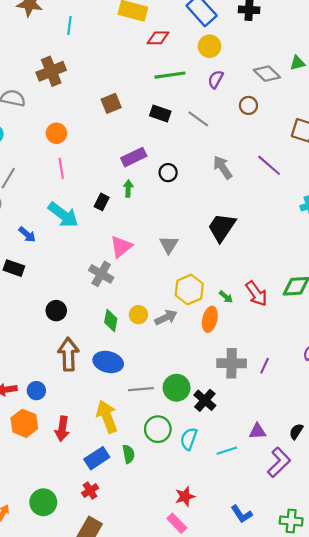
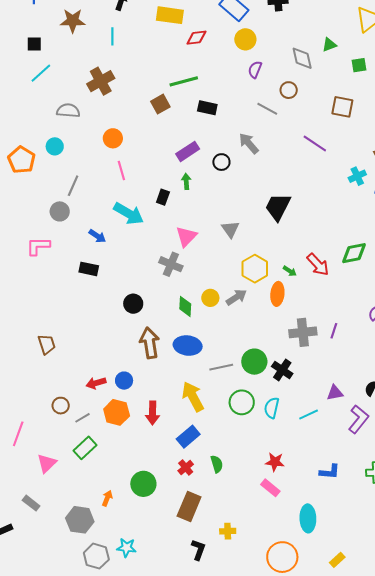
gray diamond: (267, 74) -> (302, 58), turned 40
green line: (170, 75) -> (184, 81), moved
gray line: (198, 119) -> (267, 109), moved
gray arrow: (223, 167) -> (249, 143), moved
green semicircle: (129, 454) -> (217, 464), moved
red star: (185, 496) -> (275, 462), turned 30
blue L-shape: (242, 514) -> (330, 472), turned -45

